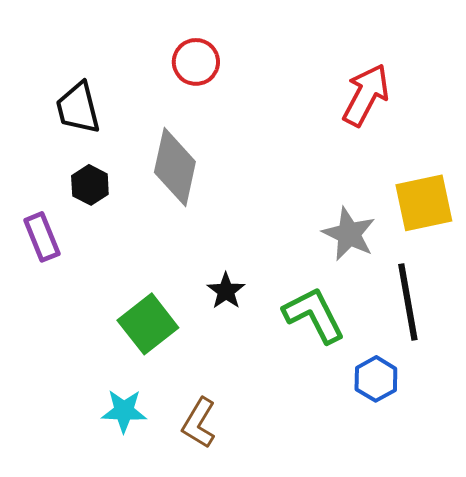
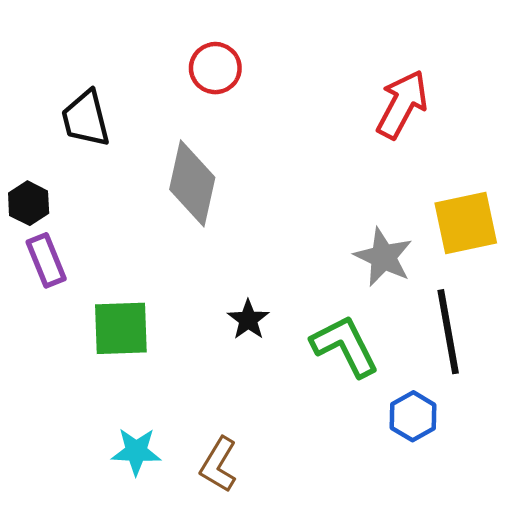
black hexagon: (90, 185) -> (29, 203), moved
green square: (148, 324) -> (121, 328), moved, turned 36

